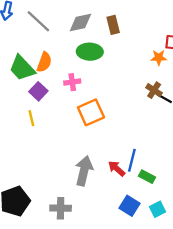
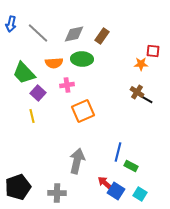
brown rectangle: (113, 25) -> (102, 36), turned 49
orange semicircle: (44, 62) -> (54, 63), moved, turned 66
red arrow: (117, 168) -> (105, 183), moved
cyan square: (158, 209) -> (140, 194), turned -32

